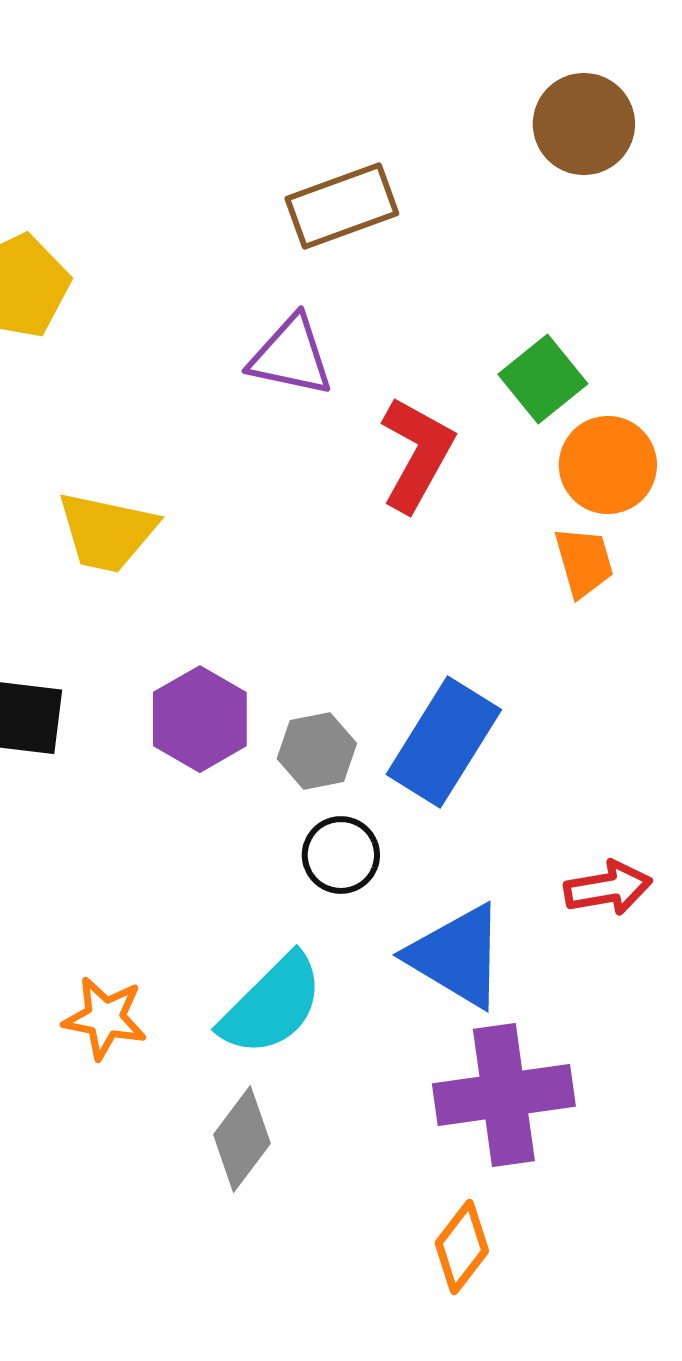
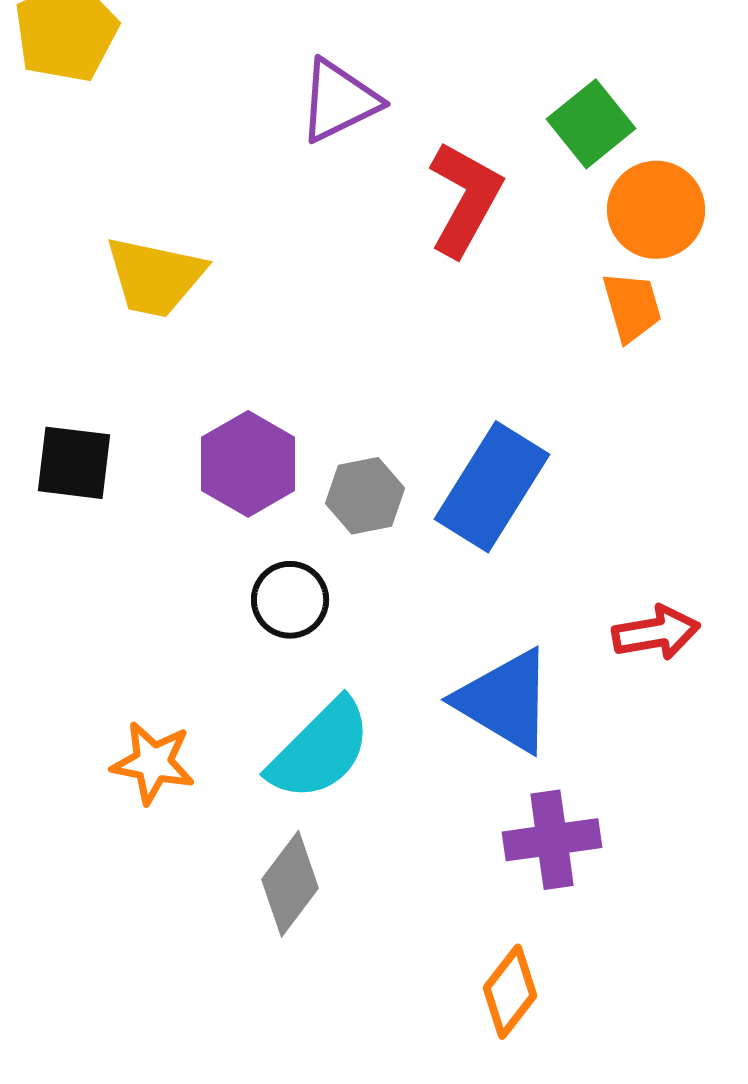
purple triangle: (291, 356) -> (339, 101), turned -38
black circle: (341, 855) -> (290, 600), moved
purple cross: (504, 1095) -> (552, 840), size x0.7

